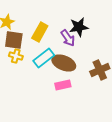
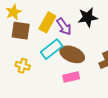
purple arrow: (68, 38) -> (64, 27), moved
yellow cross: (16, 56) -> (23, 66), moved

